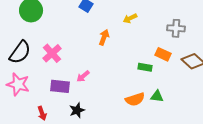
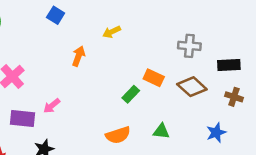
gray cross: (176, 28) -> (189, 46), moved
green rectangle: (145, 67) -> (131, 94), turned -56
green triangle: (157, 96) -> (161, 131), moved

